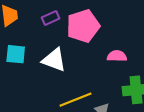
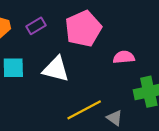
purple rectangle: (51, 18) -> (36, 26), moved

